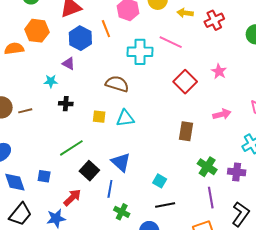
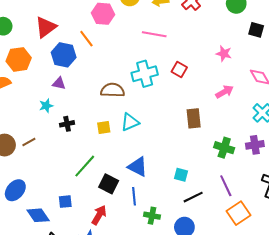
cyan cross: (140, 52) -> (145, 74), moved
pink star: (219, 71) -> (224, 54), moved
red square: (185, 82) -> (179, 69), size x0.7
purple line: (211, 198) -> (226, 186), moved

